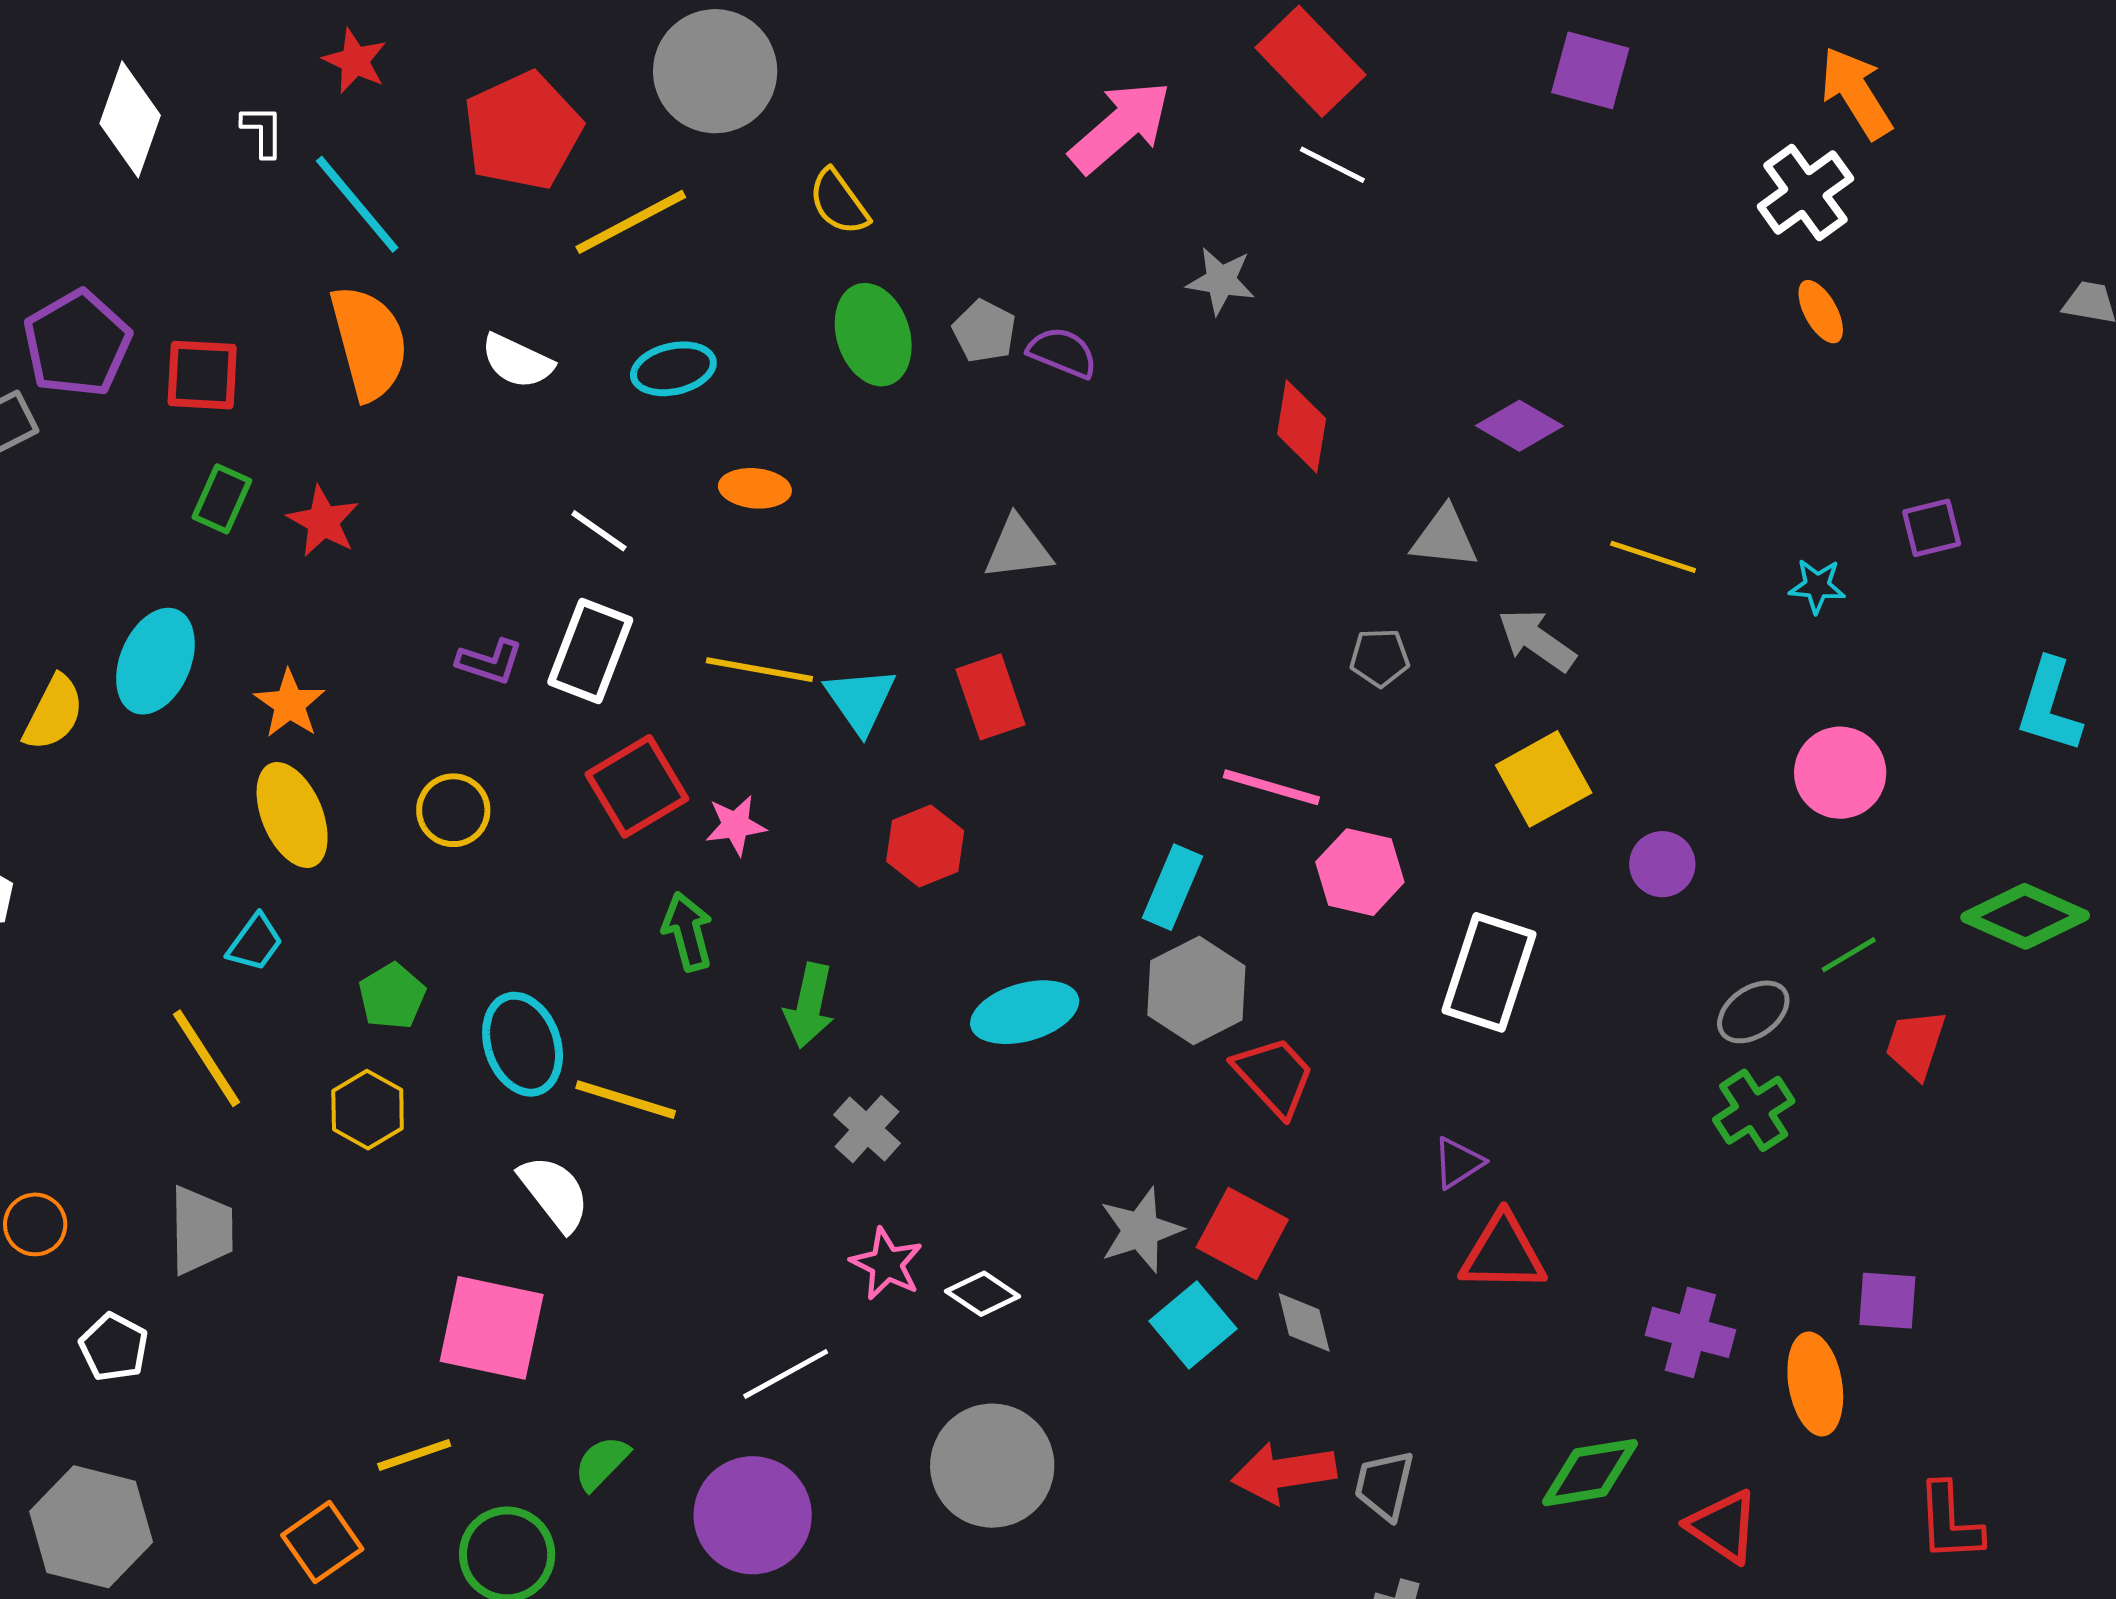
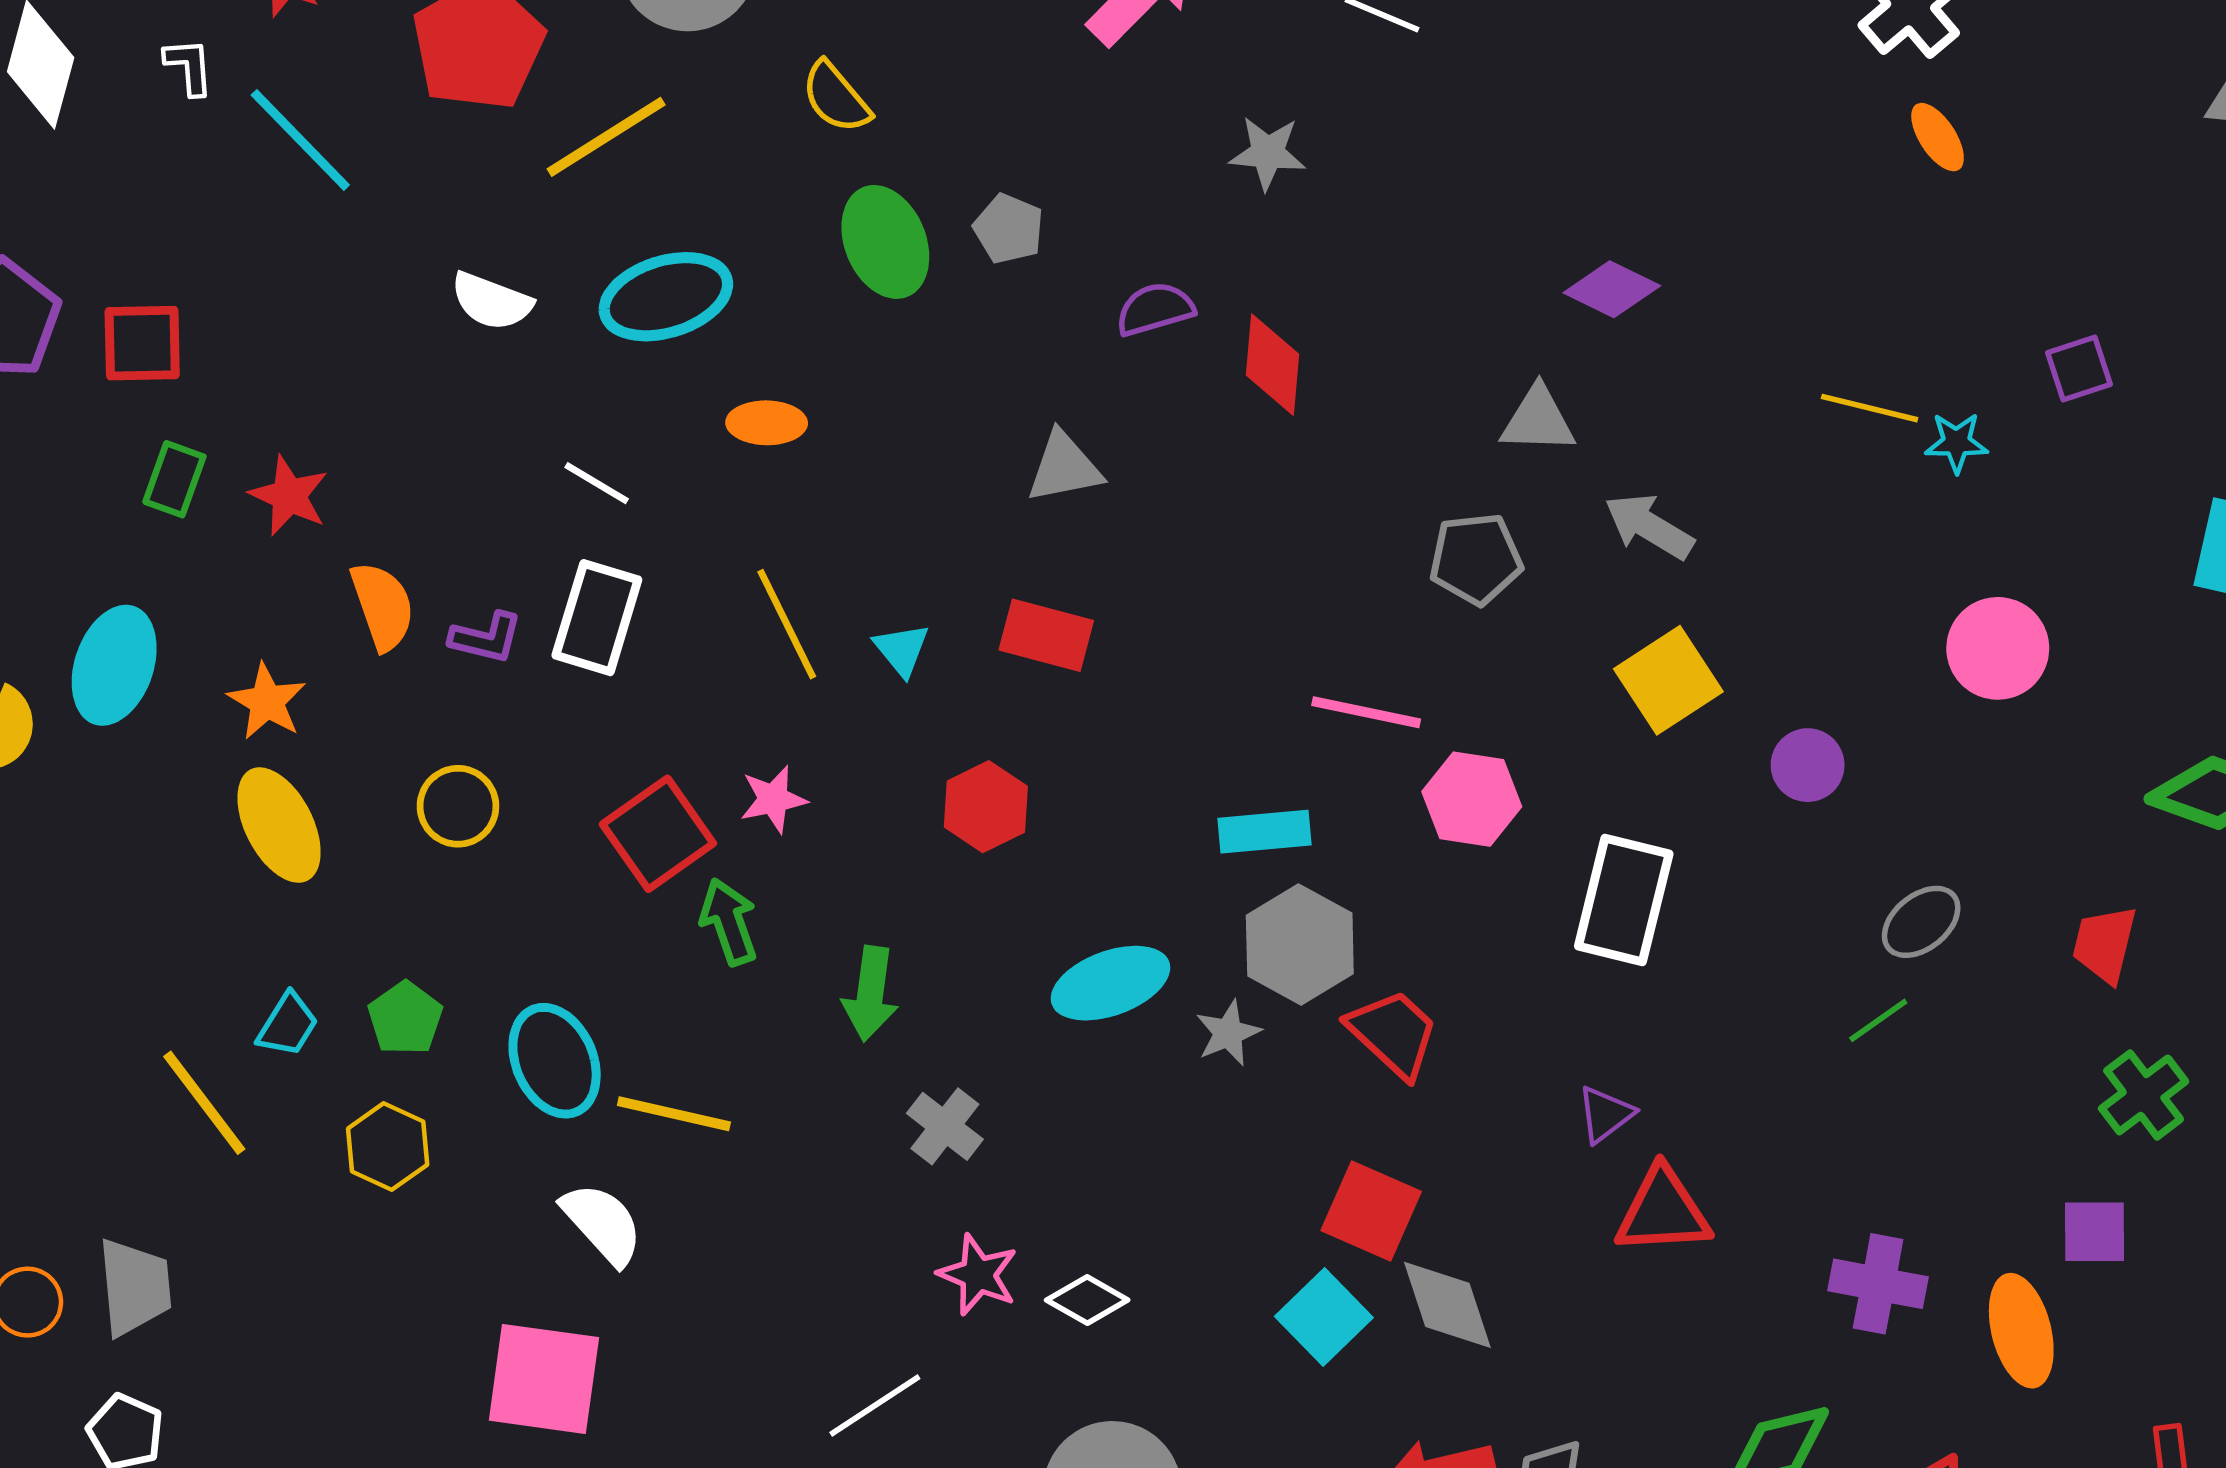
orange semicircle: (369, 343) -> (383, 606), moved, size x0.7
purple semicircle: (1062, 353) -> (1155, 309), moved, turned -34
cyan ellipse: (673, 369) -> (666, 297), size x1.4
red diamond: (1302, 426) -> (1273, 365), moved
yellow line: (1653, 557) -> (1870, 408), moved
gray pentagon: (1380, 658) -> (1476, 559), size x1.4
yellow line: (759, 670) -> (787, 624), turned 58
red rectangle: (991, 697) -> (1046, 635), turned -52
cyan triangle: (860, 700) -> (902, 650), size x0.7
red square: (637, 786) -> (658, 834), moved
cyan rectangle: (1172, 887) -> (1265, 832), turned 66
cyan trapezoid: (255, 943) -> (288, 1025), moved
green line: (1849, 955) -> (1878, 1020), moved
green cross: (1754, 1110) -> (2144, 1095), moved
gray trapezoid: (201, 1230) -> (135, 1287), moved
gray star: (1141, 1230) -> (1228, 1033), moved, size x0.7
gray diamond: (1304, 1322) -> (1447, 1305), size x1.4

